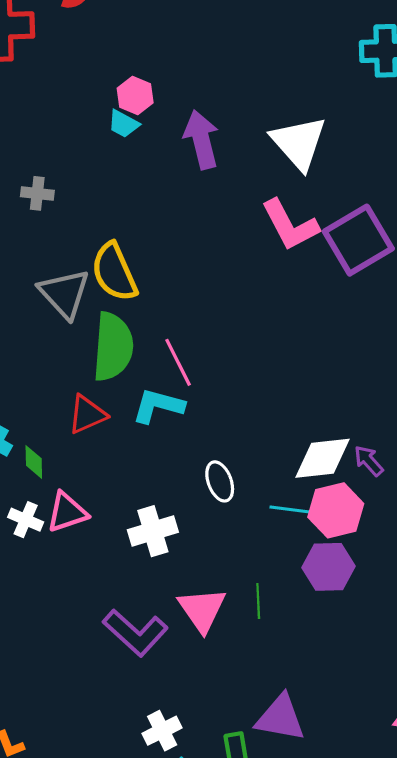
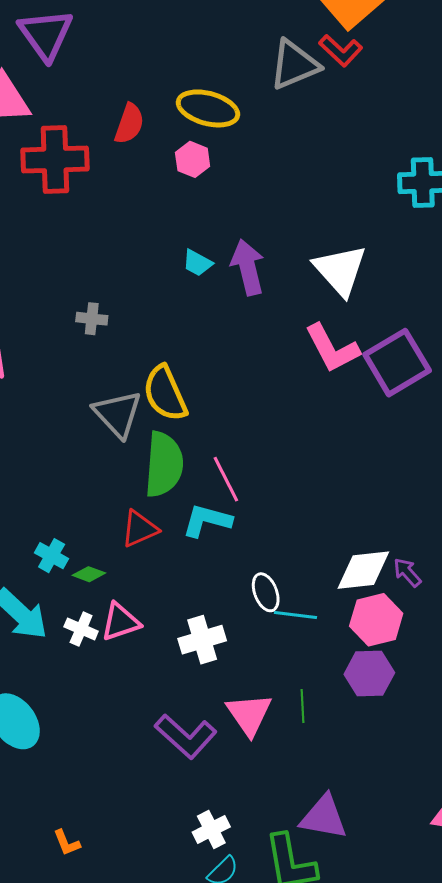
pink hexagon: (135, 96) -> (193, 159), moved
cyan trapezoid: (123, 124) -> (197, 263), moved
green diamond: (34, 462) -> (89, 574), turned -68
cyan line: (292, 510) -> (295, 615), moved

